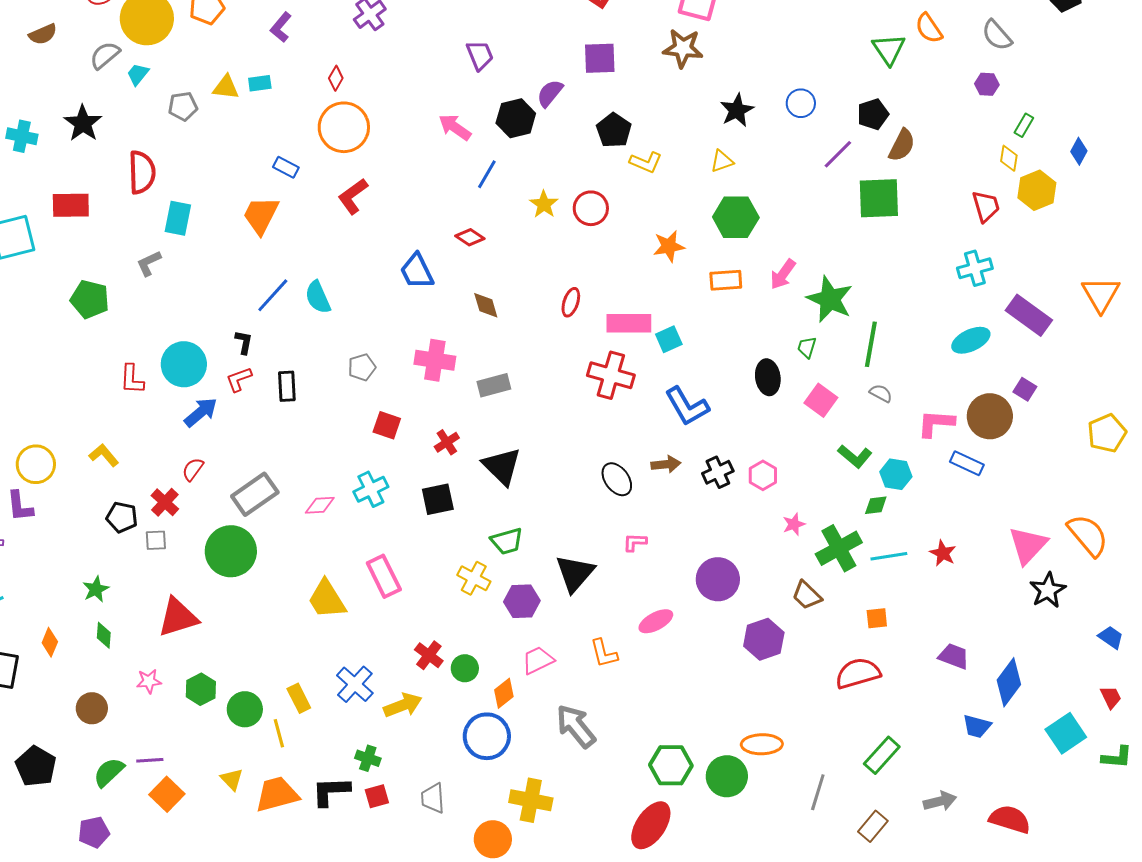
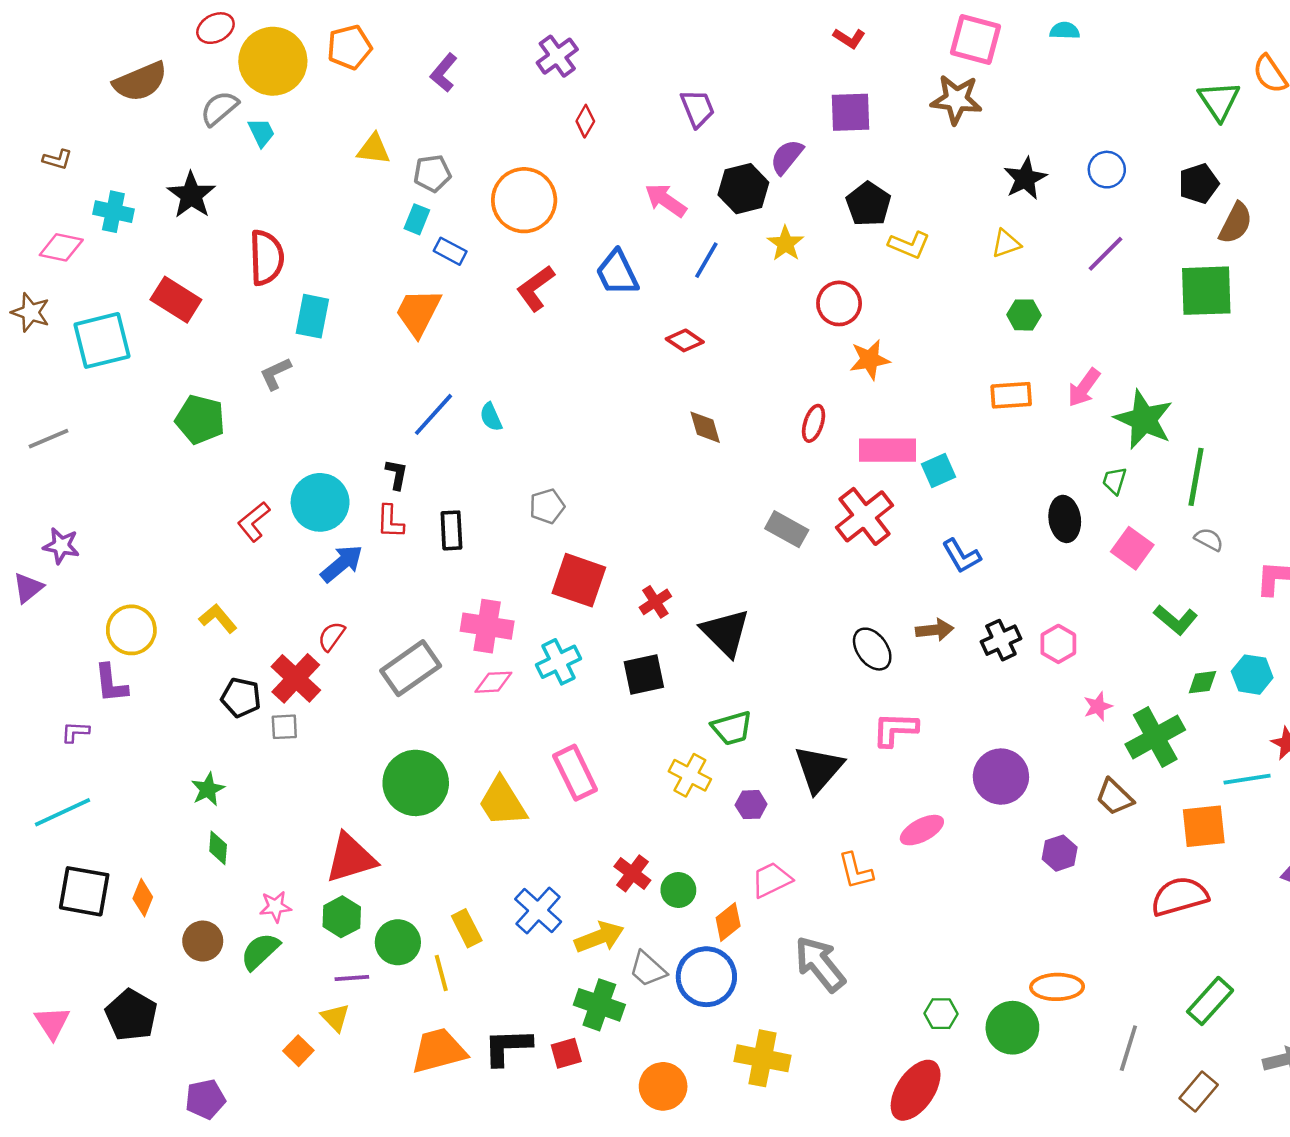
brown semicircle: (43, 34) -> (140, 82), size x1.5
cyan trapezoid: (138, 74) -> (261, 133), turned 115
red diamond: (336, 78) -> (585, 121), moved
cyan rectangle: (260, 83) -> (417, 219), moved, turned -60
gray pentagon: (183, 106) -> (432, 173), moved
purple line: (838, 154) -> (1106, 254), moved
yellow star: (544, 204) -> (785, 244), moved
red rectangle: (71, 205) -> (176, 300), turned 33
green hexagon: (736, 217) -> (1024, 315), size x0.6
orange star: (669, 246) -> (870, 360), moved
blue trapezoid: (417, 271) -> (617, 273), moved
cyan semicircle: (318, 297) -> (491, 417), size x0.7
pink cross: (435, 360) -> (487, 626), moved
red cross: (611, 375) -> (865, 516), turned 36
red L-shape: (132, 379) -> (254, 522), turned 48
red L-shape: (239, 379) -> (390, 522), turned -68
gray rectangle: (494, 385) -> (787, 529), moved, turned 44
blue L-shape: (687, 406) -> (961, 556), size x0.7
red square: (387, 425) -> (579, 580), size x1.5
cyan hexagon: (896, 474) -> (1252, 675), moved
red cross: (165, 502) -> (296, 678), size x1.4
pink L-shape: (635, 542) -> (895, 729), size x1.5
green circle: (231, 551) -> (416, 783), moved
cyan line: (889, 556) -> (1247, 779), moved
purple hexagon: (522, 601) -> (751, 805), size x0.7
red triangle: (178, 617) -> (351, 858), moved
orange square: (877, 618) -> (1204, 826), size x1.6
purple hexagon: (764, 639) -> (1060, 853), size x0.7
orange diamond: (50, 642) -> (143, 898), moved
green cross: (368, 758) -> (599, 1005), moved, size x1.5
purple line: (150, 760) -> (352, 978), moved
green hexagon: (671, 765) -> (941, 1014), size x0.6
green semicircle: (109, 772) -> (260, 951), moved
yellow triangle: (232, 779) -> (335, 1018), moved
orange square: (167, 794) -> (298, 1051), size x0.7
gray trapezoid: (433, 798) -> (648, 969), moved, turned -44
orange circle: (493, 839) -> (663, 1086), moved

